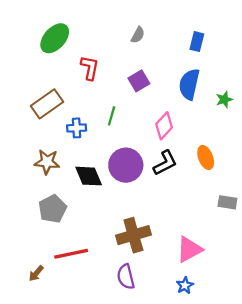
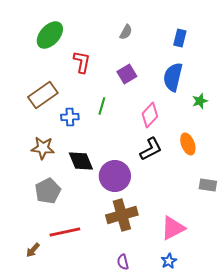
green star: (224, 100) -> (200, 101), moved
purple circle: (126, 165) -> (115, 176), moved
purple semicircle: (126, 277) -> (123, 262), moved, size x0.7

